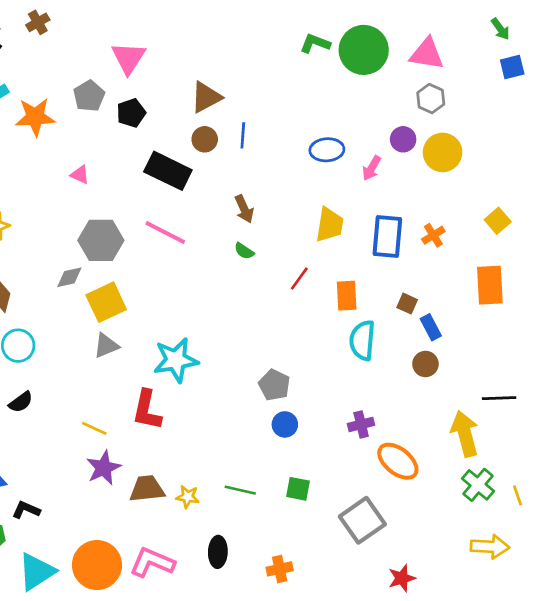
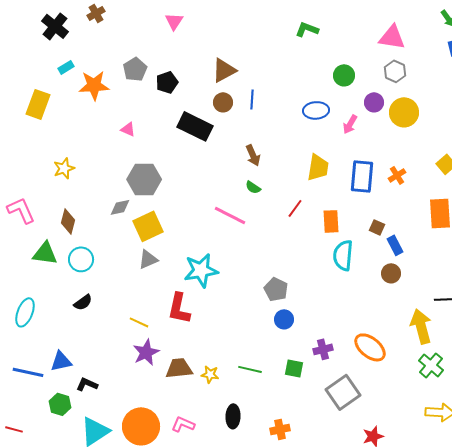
green circle: (364, 50) -> (344, 75), moved, size x0.6
pink triangle: (128, 58) -> (174, 21), moved, size x0.7
pink line: (165, 233) -> (230, 215), moved
purple cross: (361, 424) -> (323, 349), moved
pink L-shape: (152, 562) -> (183, 424), size x0.7

